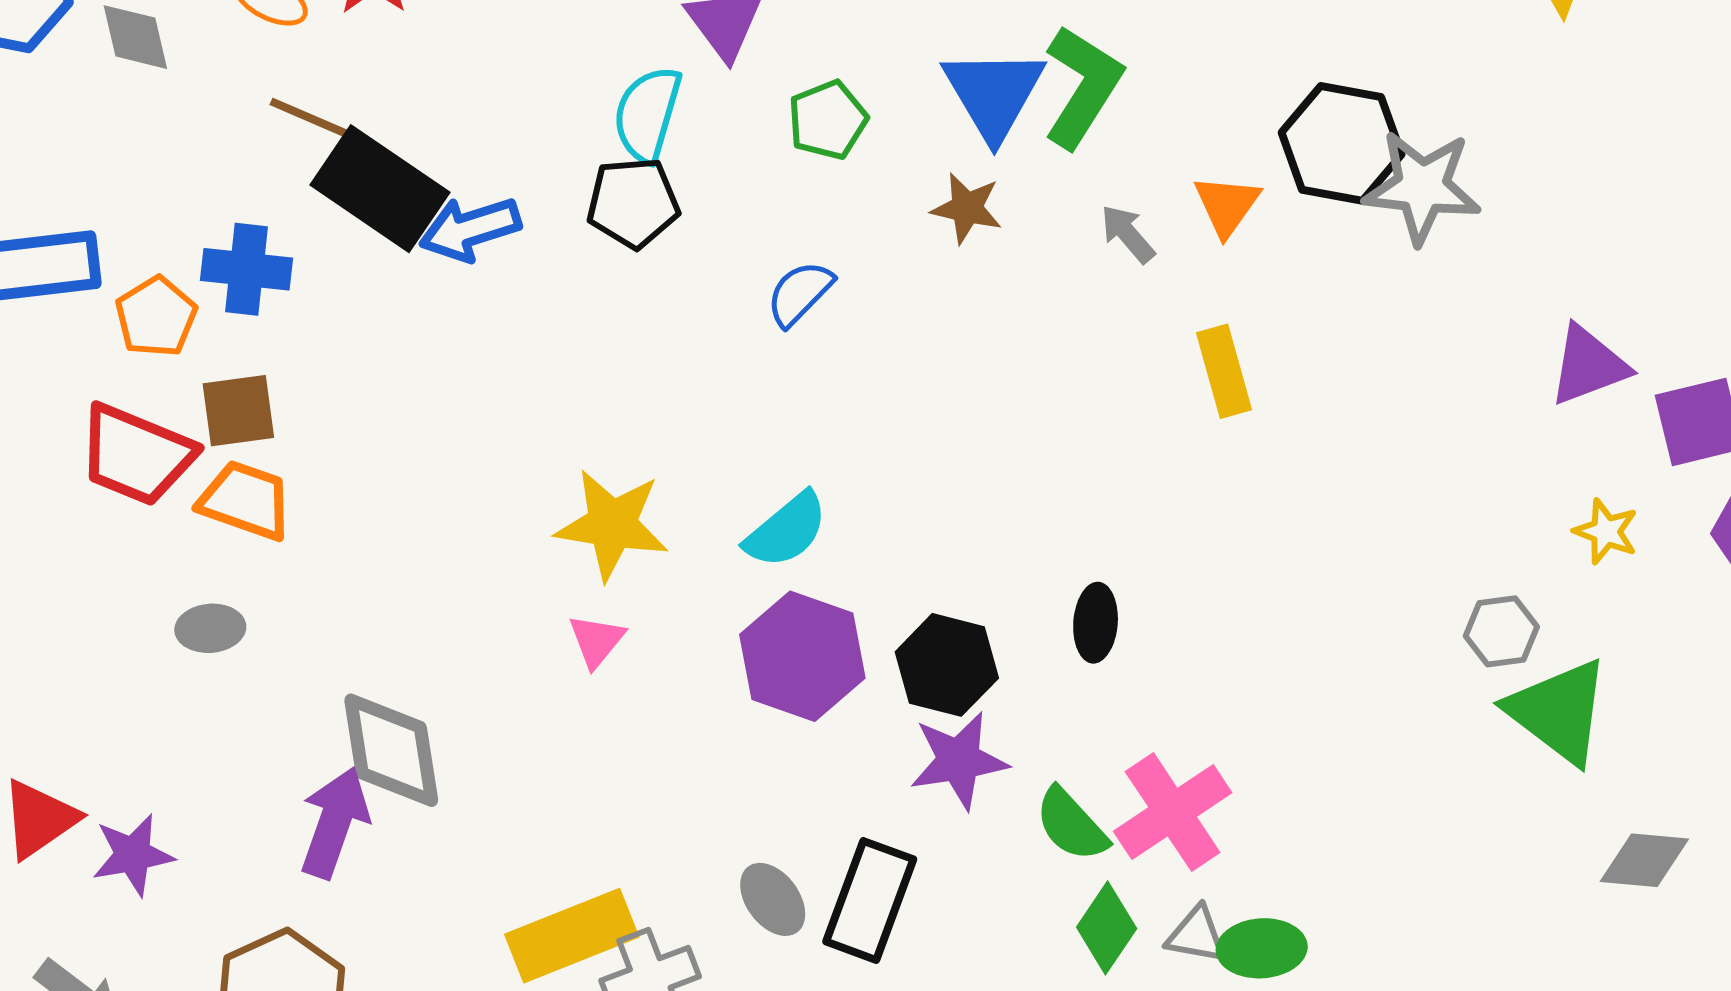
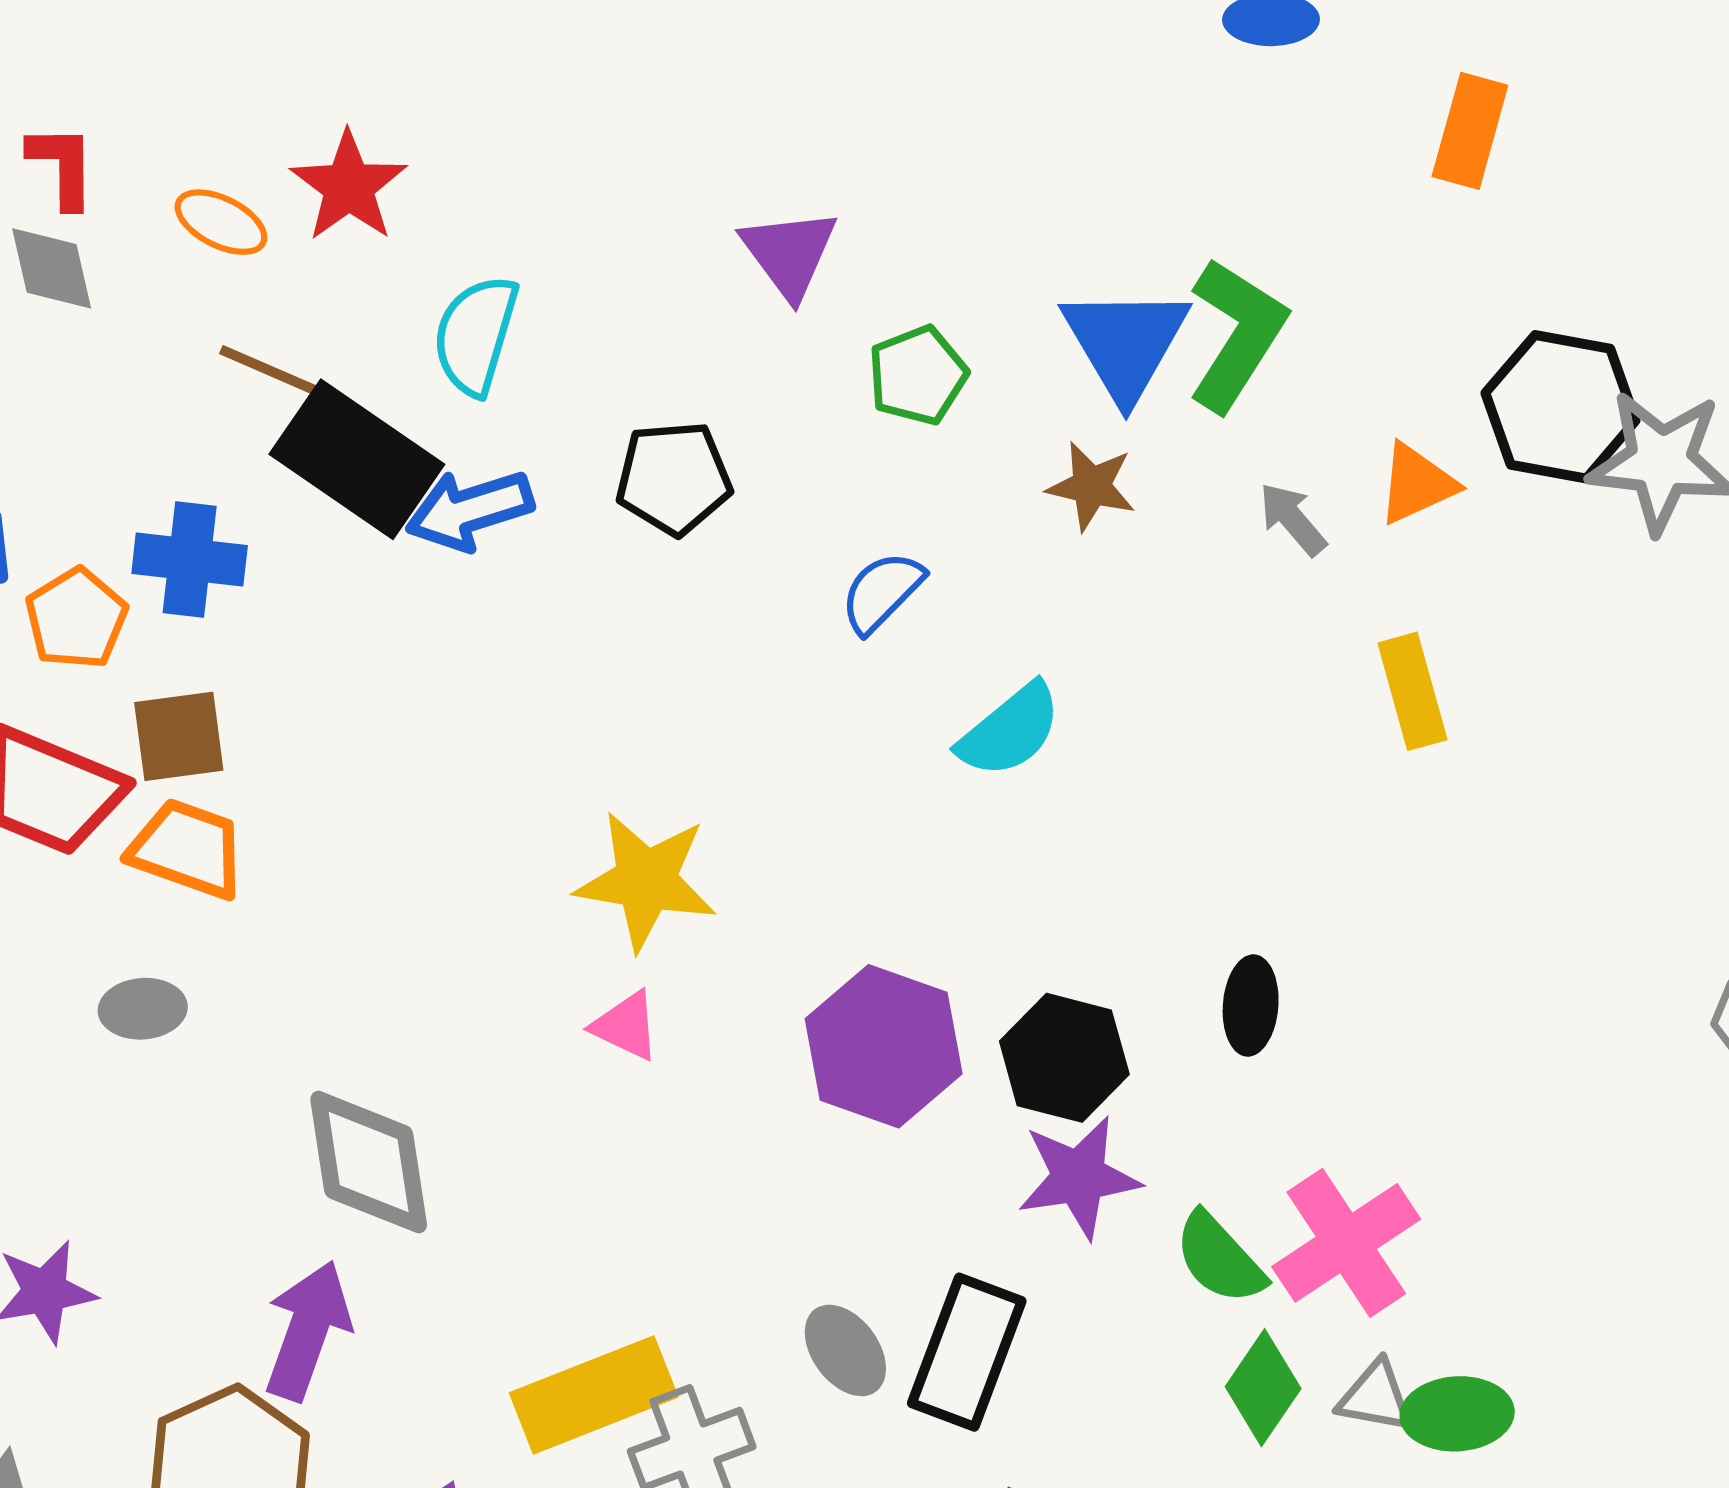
cyan semicircle: (647, 114) -> (476, 335), moved
orange triangle: (1227, 205) -> (1417, 484), turned 30
cyan semicircle: (786, 530) -> (1010, 730), moved
pink triangle: (596, 641) -> (626, 1026), turned -44
purple arrow: (334, 822) -> (308, 1330), moved

